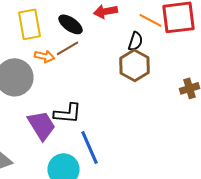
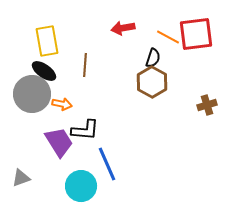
black ellipse: (70, 24) -> (44, 71), moved
brown line: (68, 48) -> (85, 65), turned -55
orange arrow: (44, 56) -> (62, 104), moved

